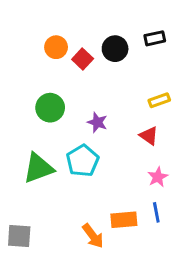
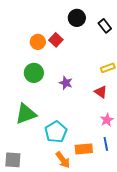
black rectangle: (155, 38) -> (105, 26), turned 64
orange circle: (56, 47) -> (38, 42), moved
black circle: (115, 49) -> (77, 18), moved
cyan pentagon: (83, 161) -> (56, 132), moved

